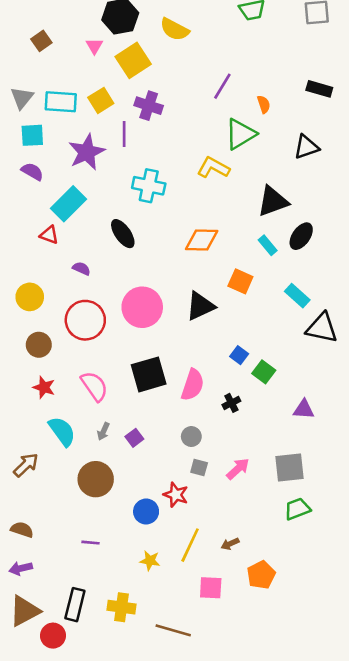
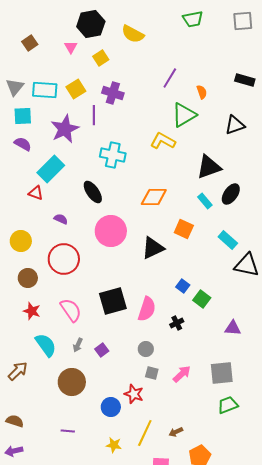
yellow square: (133, 60) -> (101, 58), size x0.6
pink circle: (142, 307) -> (111, 231), moved

